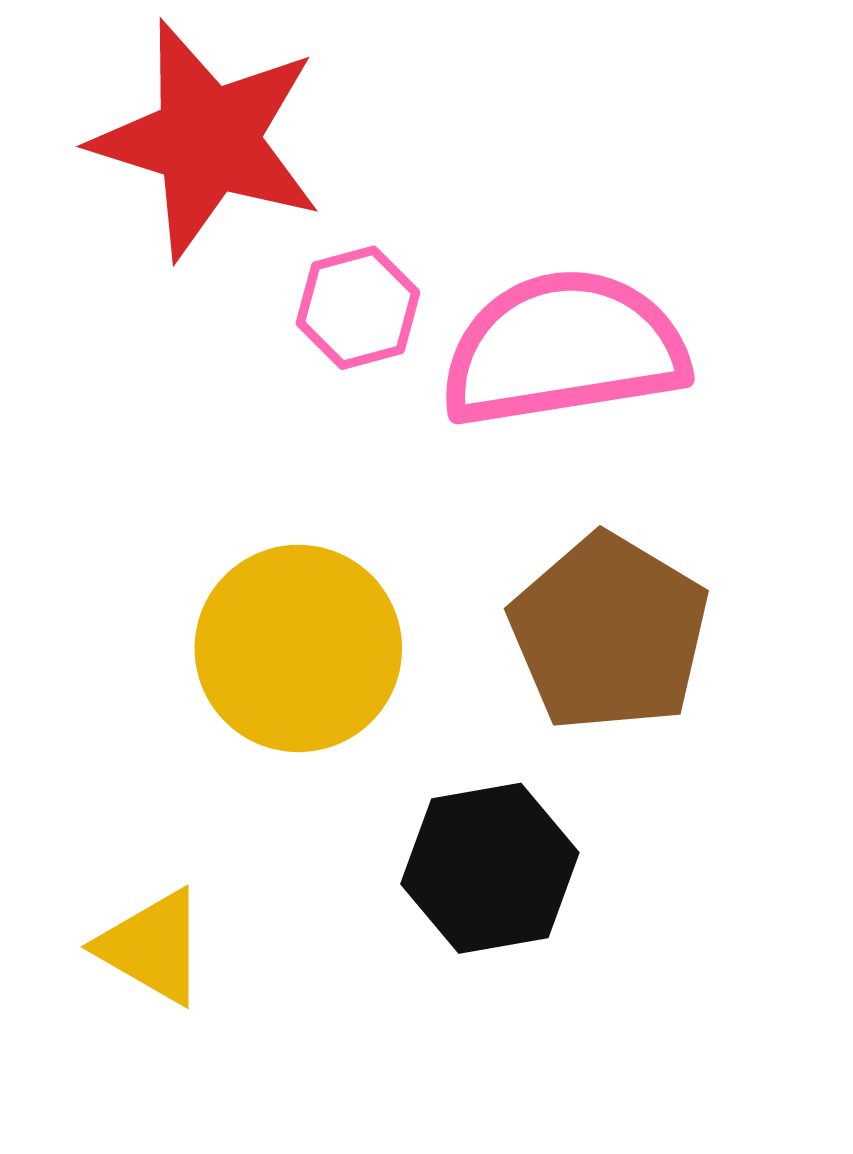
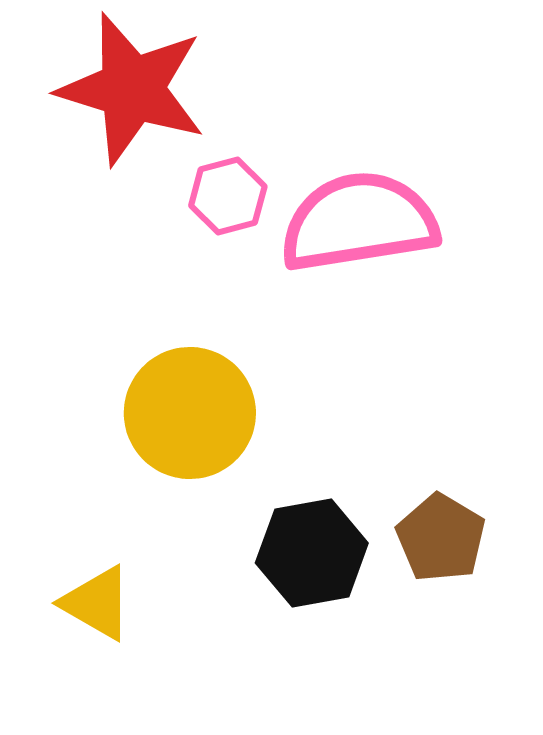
brown pentagon: (609, 633) -> (441, 538), moved, size x0.7

